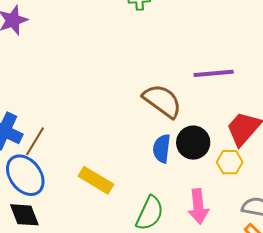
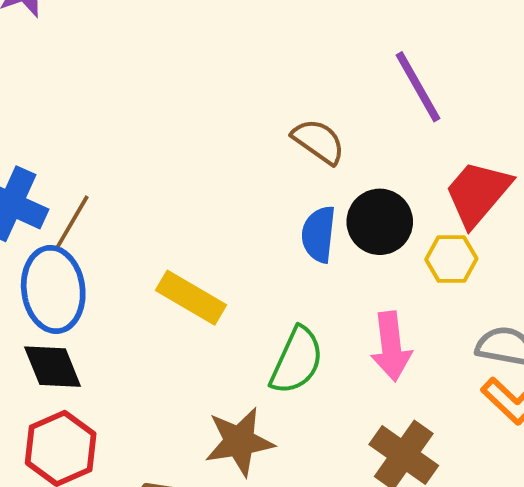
purple line: (214, 73) -> (418, 87), turned 66
brown semicircle: (162, 101) -> (319, 141), size x0.7
blue ellipse: (25, 175) -> (53, 289), turned 30

